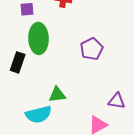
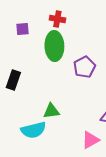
green ellipse: (39, 38) -> (54, 46), moved

